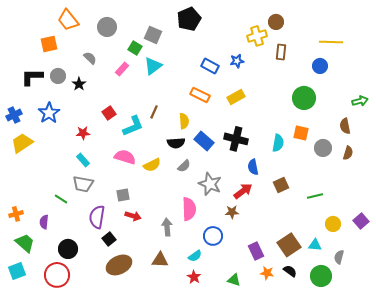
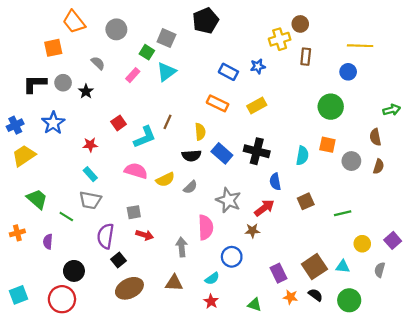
gray semicircle: (184, 166) -> (190, 187), moved
green trapezoid: (25, 243) -> (37, 199), moved
gray semicircle: (339, 257) -> (380, 270), moved

